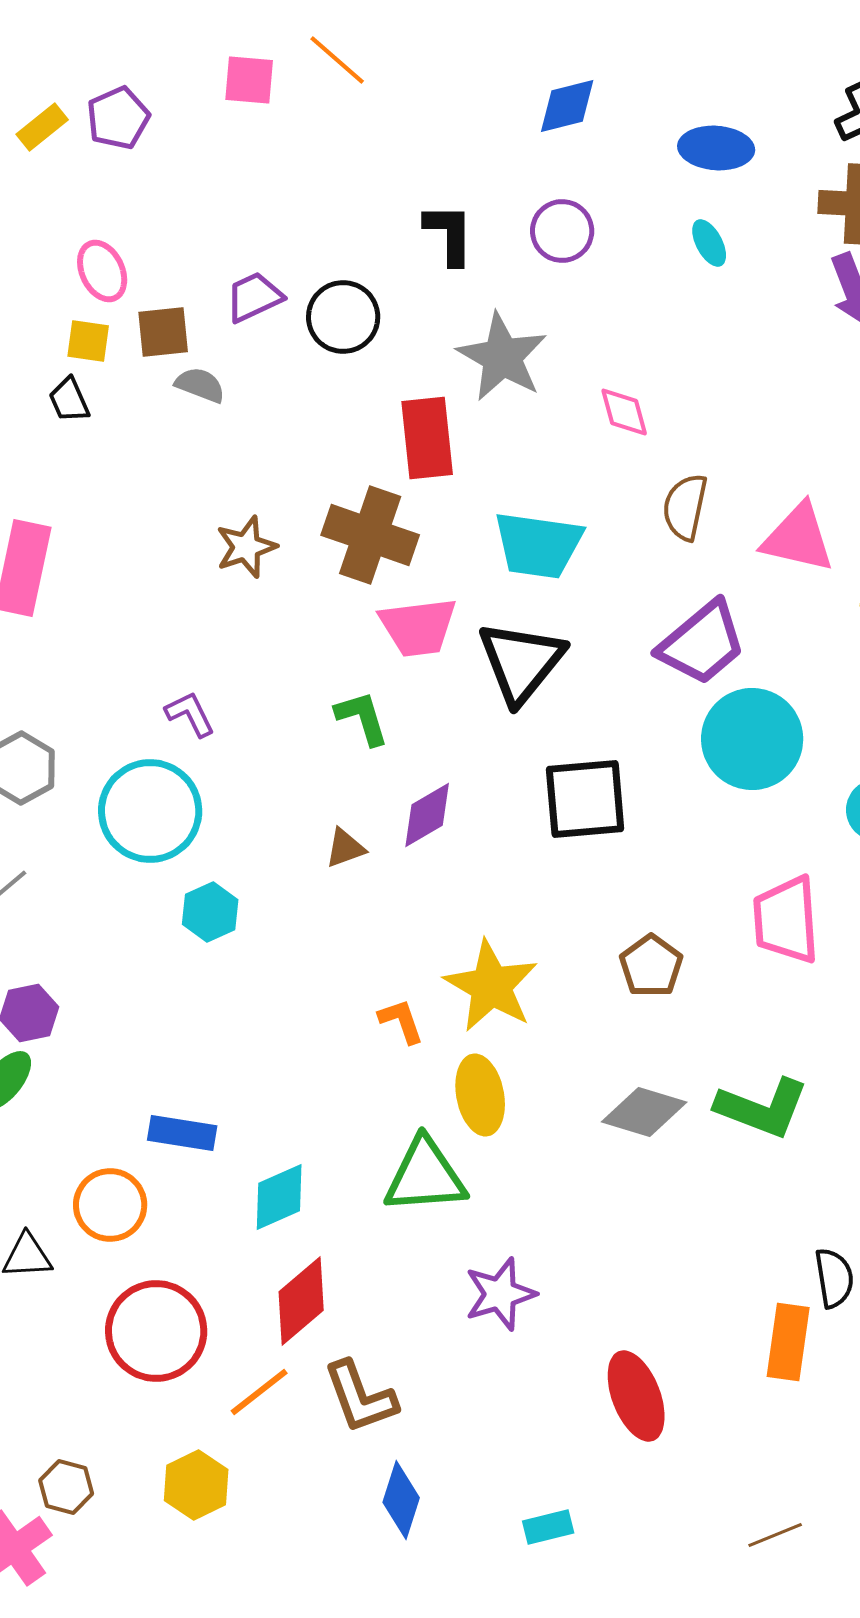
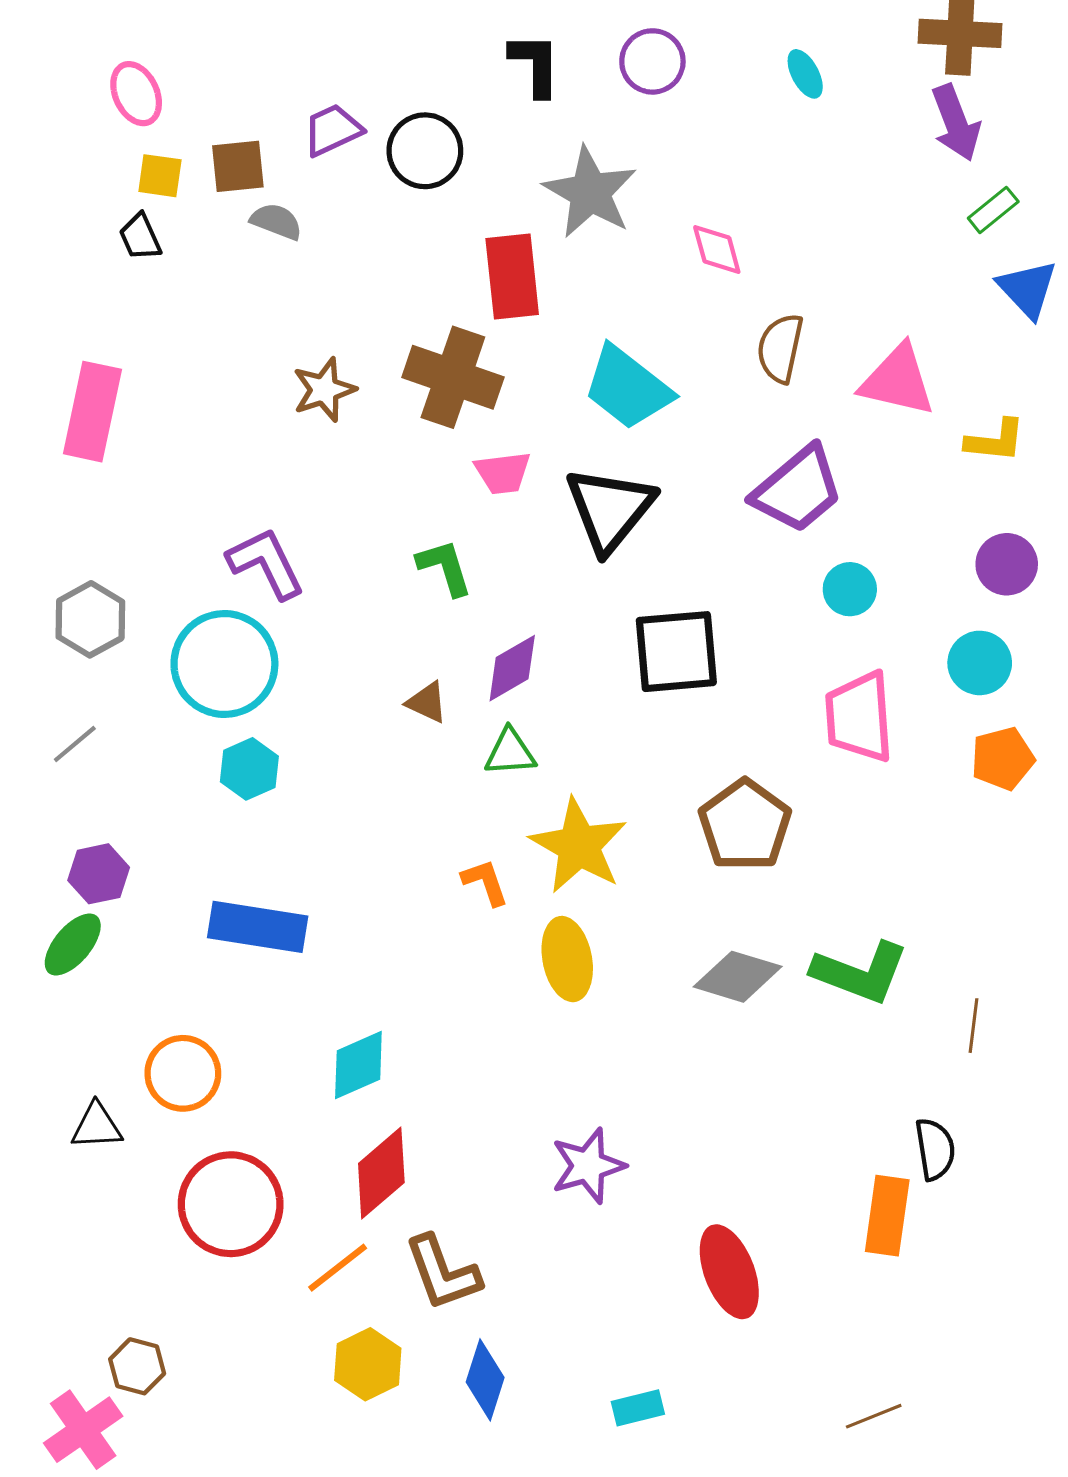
pink ellipse: (102, 271) -> (136, 94), moved
cyan trapezoid: (538, 545) -> (627, 388), turned 30
pink trapezoid: (418, 627) -> (503, 473), size x0.7
purple L-shape: (190, 714) -> (266, 563), size x1.5
cyan circle: (752, 739) -> (850, 589), size x0.5
brown triangle: (345, 848) -> (427, 702), turned 45
cyan hexagon: (210, 912) -> (249, 769), moved
pink trapezoid: (786, 920) -> (859, 717), moved
brown pentagon: (651, 966) -> (745, 825), size x1.4
blue rectangle: (182, 1133) -> (258, 927), moved, size x1.4
green triangle: (425, 1176) -> (510, 752), moved, size x0.6
yellow hexagon: (196, 1485) -> (368, 1364), moved

